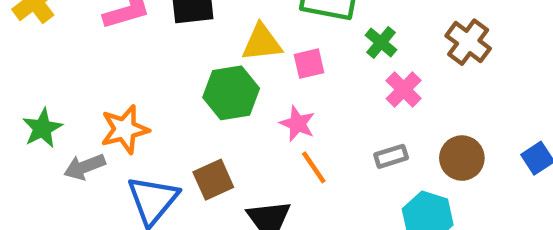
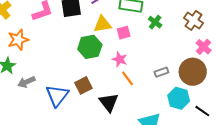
pink cross: (404, 89) -> (204, 47), moved
orange star: (125, 129) -> (18, 40), moved
brown circle: (462, 158) -> (193, 72), size x1.4

